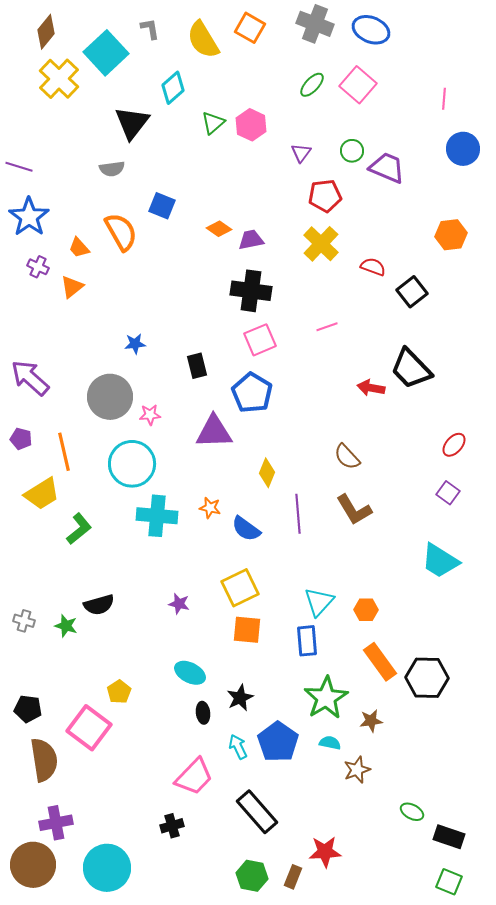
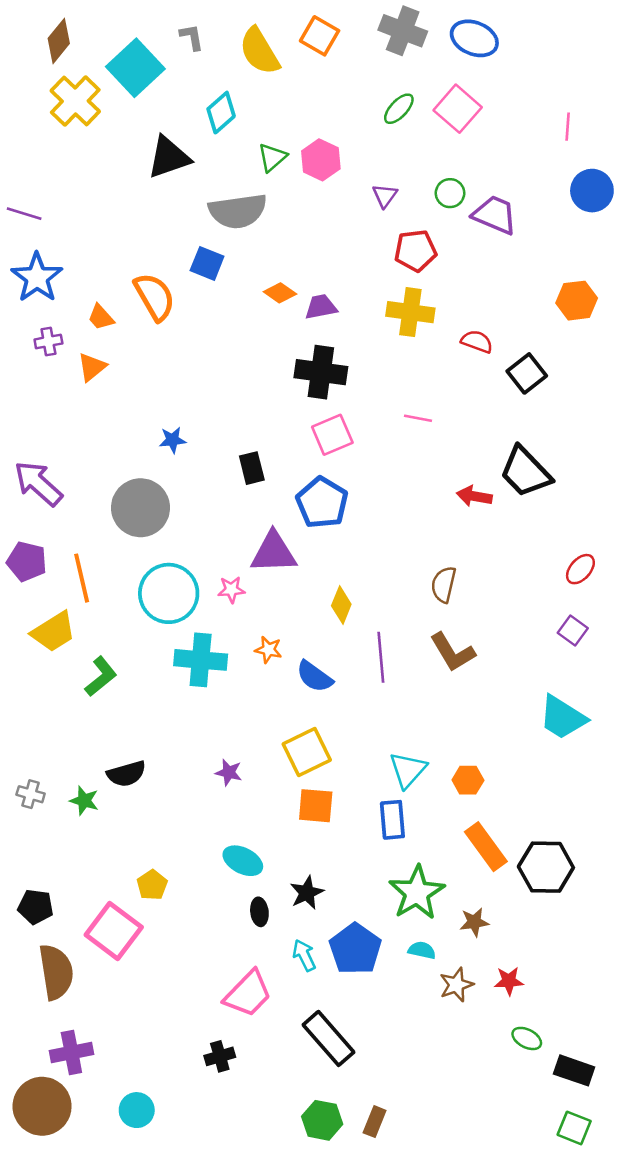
black triangle: (132, 123) -> (169, 157), turned 33
gray semicircle: (112, 169) -> (238, 211), moved, size x1.8
yellow cross: (321, 244) -> (410, 312), turned -36
purple cross: (38, 267) -> (48, 341), turned -35
pink line: (327, 327) -> (418, 418), turned 30
pink star: (150, 415) -> (231, 590), moved
purple pentagon: (21, 439) -> (27, 561), size x1.4
brown semicircle: (347, 457) -> (444, 584), turned 56
red star: (325, 852) -> (509, 981), moved, size x0.7
cyan circle: (107, 868) -> (137, 1110), size x0.6

